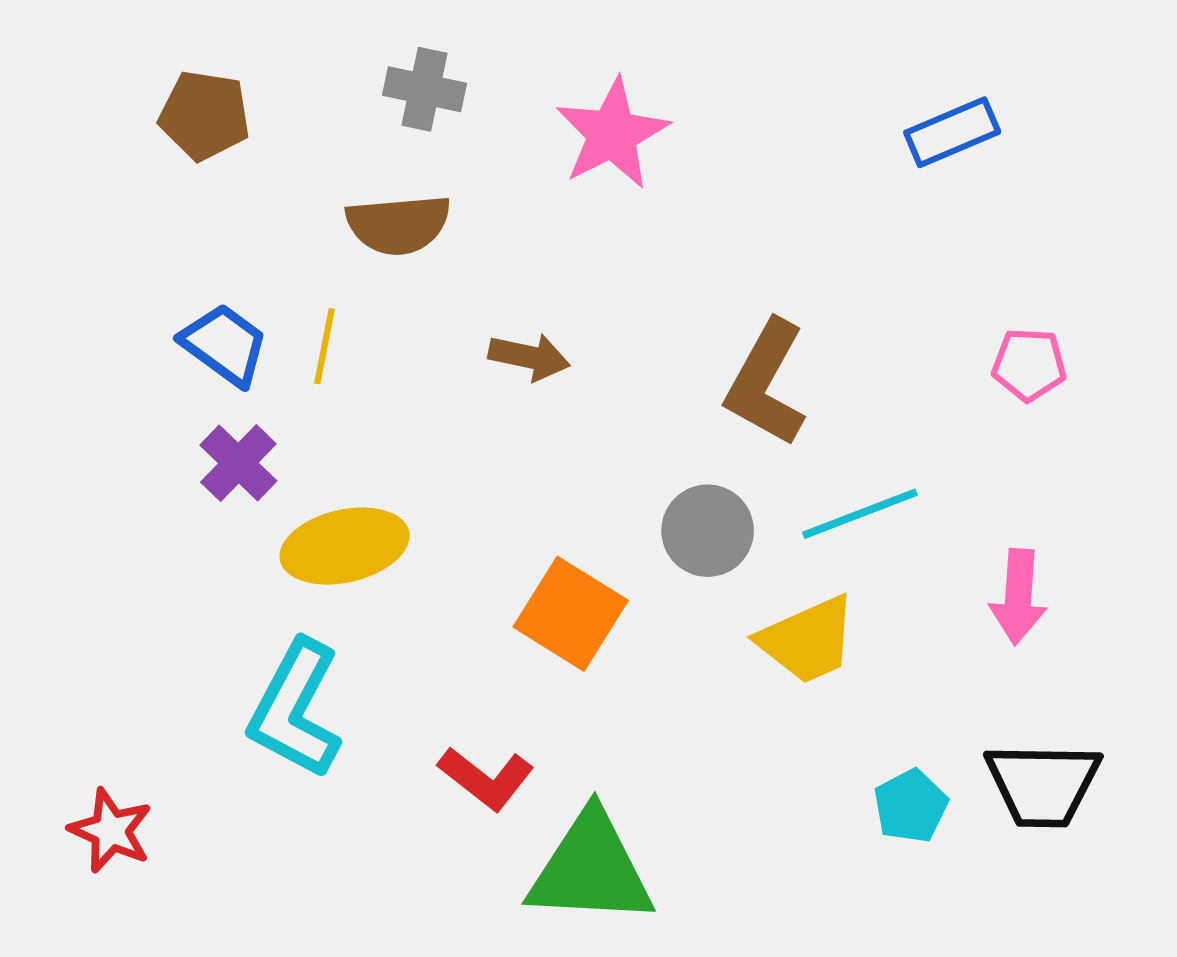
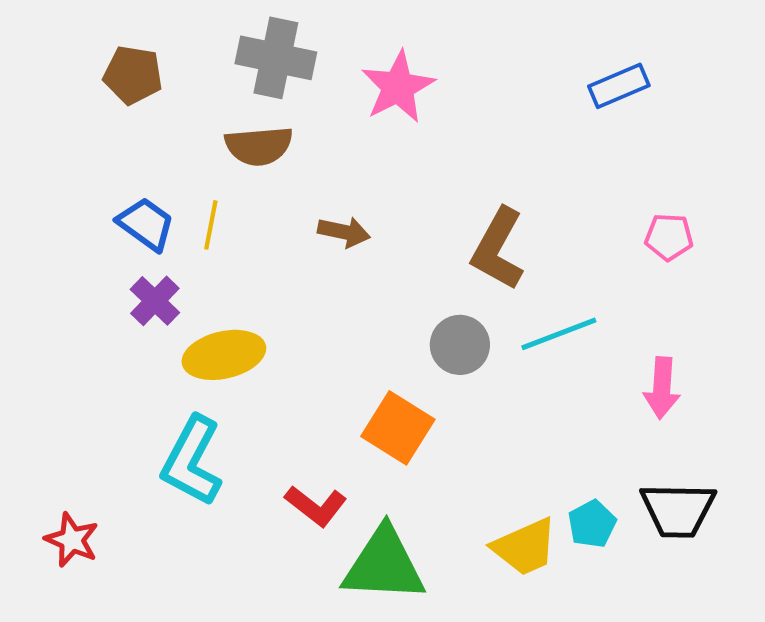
gray cross: (425, 89) -> (276, 58), size x1.5
orange square: (571, 614) -> (398, 428), moved
yellow trapezoid: (808, 640) -> (525, 547), moved

